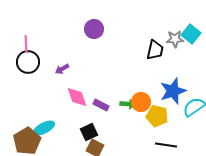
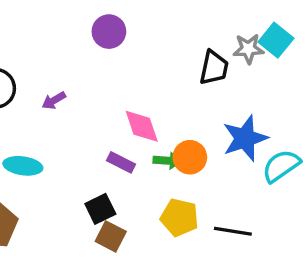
pink diamond: (77, 97) -> (142, 126), moved
yellow pentagon: (157, 116) -> (180, 217), moved
cyan ellipse: (44, 128) -> (23, 166), moved, turned 35

